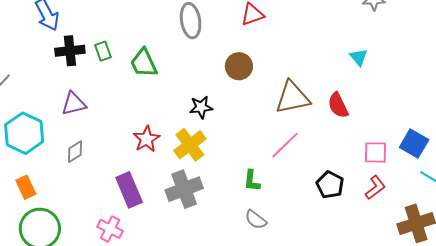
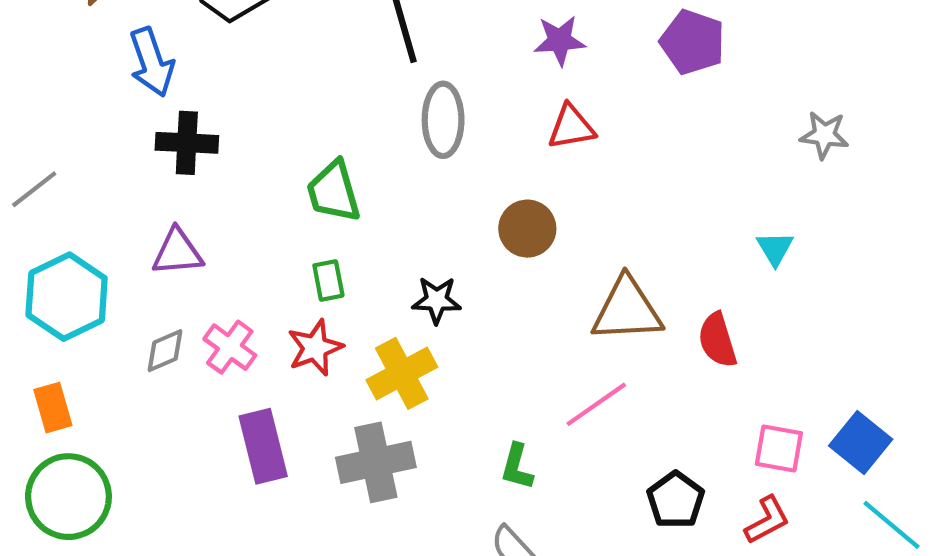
green rectangle: (103, 51) -> (328, 280), moved
pink cross: (110, 229) -> (230, 347), moved

